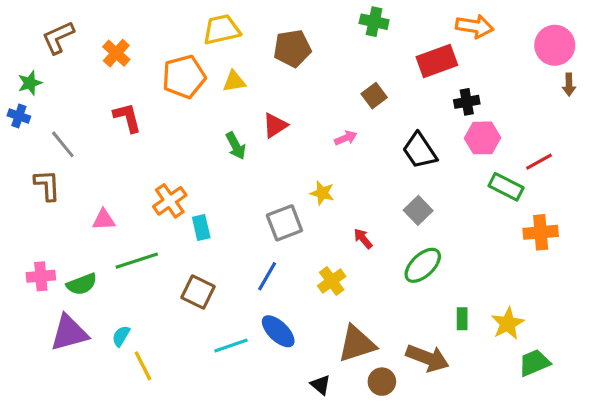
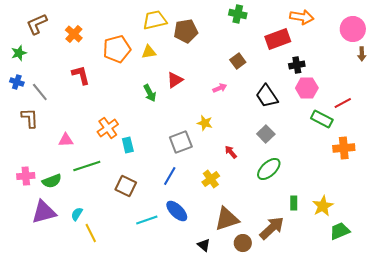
yellow trapezoid: (222, 30) -> (155, 20), moved
blue cross: (19, 116) -> (17, 82), moved
brown arrow: (427, 358) -> (272, 228), turned -64

